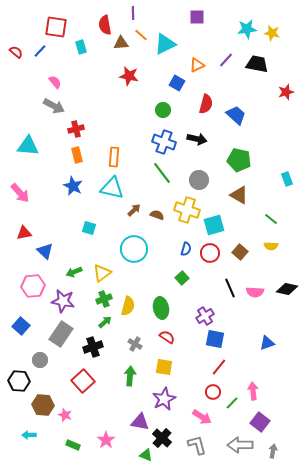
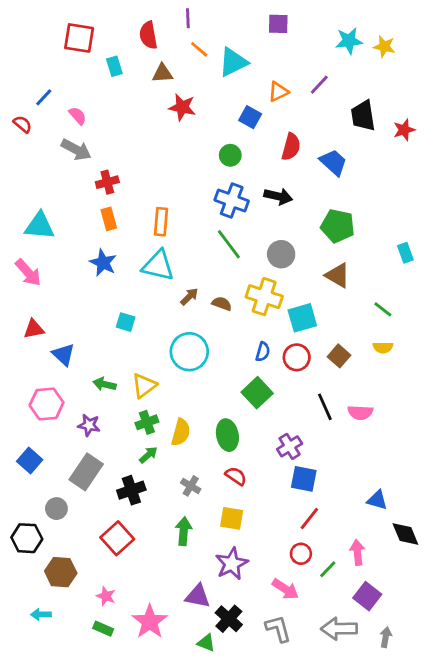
brown triangle: (121, 43) -> (162, 73), moved
blue line: (40, 51) -> (44, 97), moved
red semicircle: (16, 52) -> (23, 124), moved
black trapezoid: (257, 64) -> (363, 116), moved, turned -110
cyan triangle: (28, 146) -> (39, 226), moved
green arrow: (74, 272) -> (104, 384), turned 35
green square: (182, 278) -> (257, 393), size x1.5
black diamond: (287, 289) -> (405, 534), moved, turned 55
purple star: (63, 301) -> (89, 425), size x0.7
blue triangle: (267, 343) -> (377, 500), moved, turned 35
pink star: (65, 415) -> (106, 596), moved
pink star: (106, 440) -> (150, 622), size x1.4

